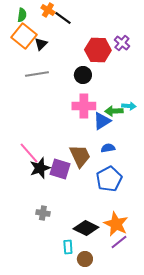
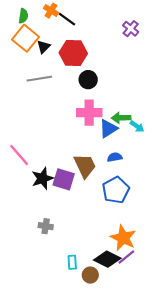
purple cross: (122, 43) -> (131, 29), moved
red hexagon: (98, 50) -> (73, 53), moved
cyan arrow: (129, 106) -> (137, 126), moved, turned 32
pink line: (29, 153) -> (19, 155), moved
black diamond: (86, 228) -> (107, 259), moved

